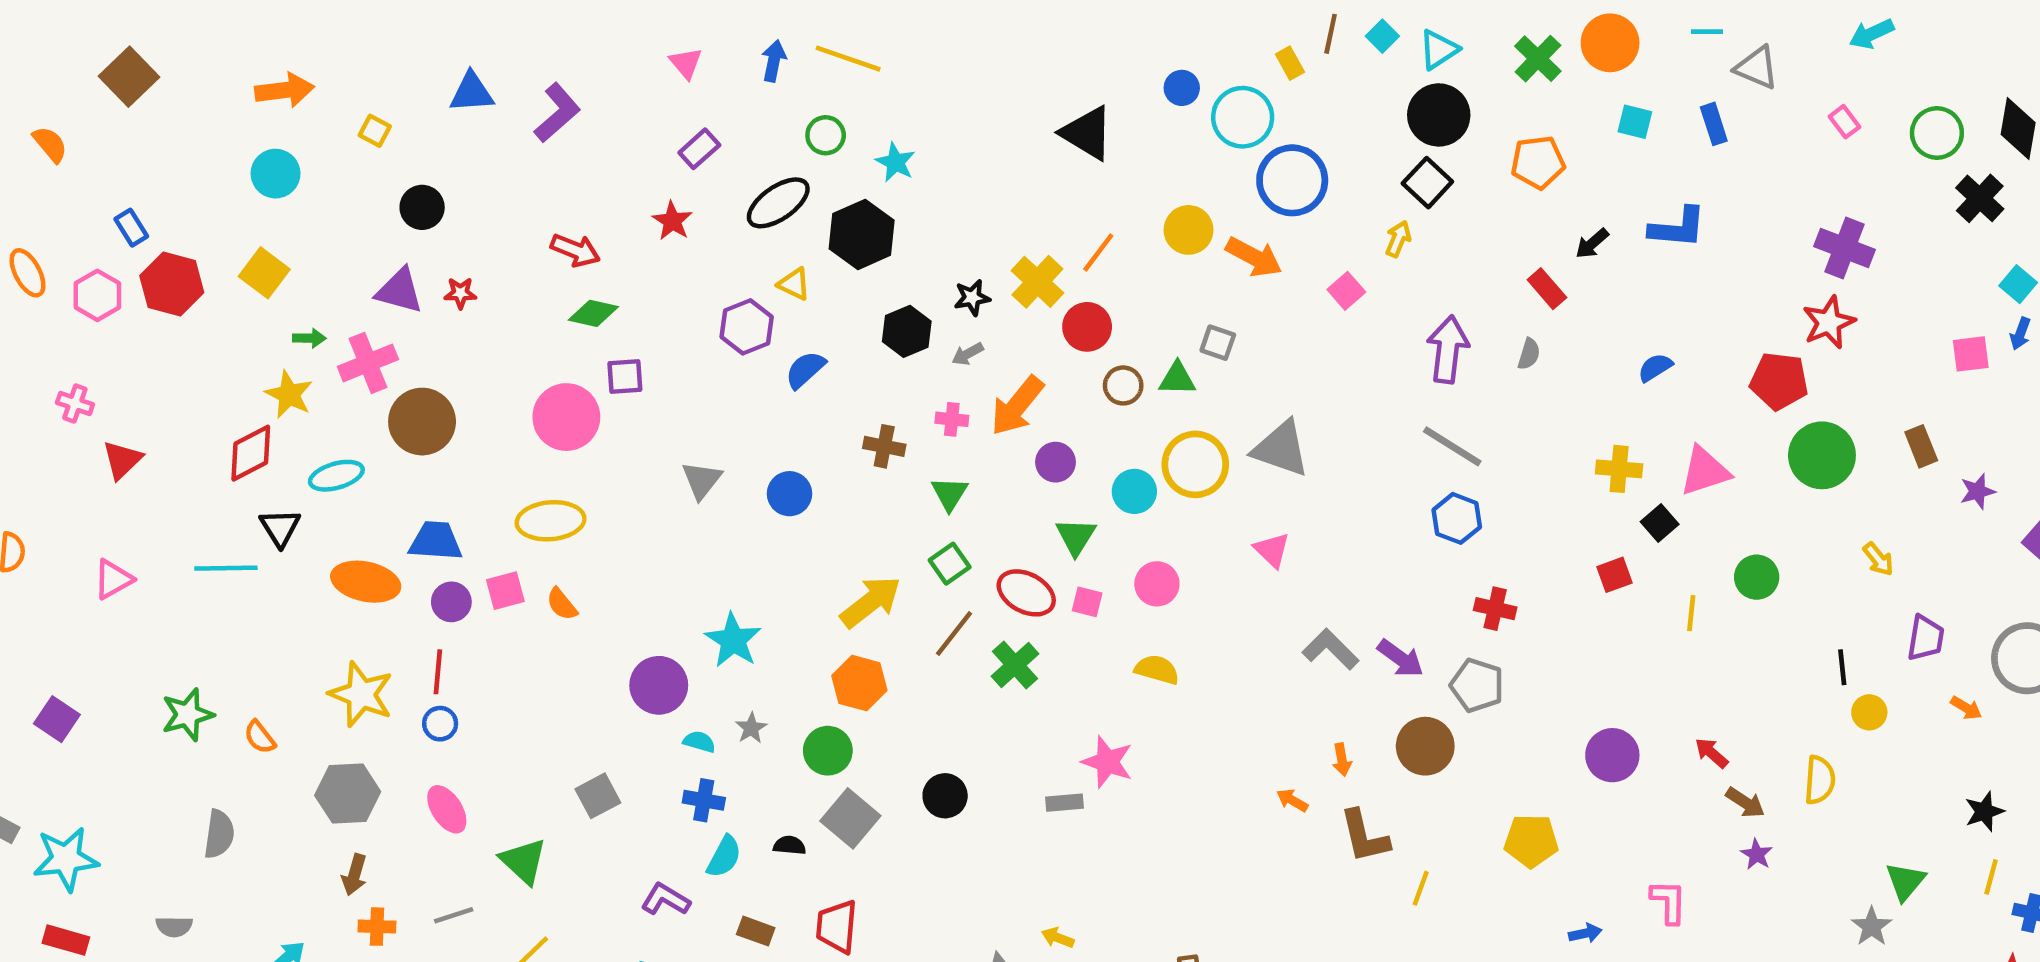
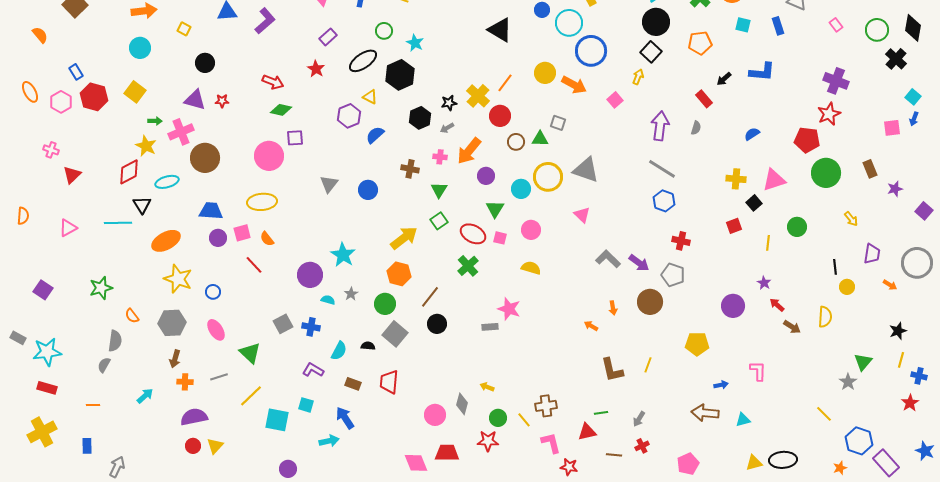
orange ellipse: (366, 582) -> (166, 241), moved, turned -40
brown line: (954, 633) -> (430, 297), moved
red line: (438, 672) -> (254, 265), moved, turned -48
orange semicircle: (260, 737) -> (132, 316), moved
blue cross: (704, 800) -> (311, 327), moved
brown L-shape: (1364, 836) -> (612, 370), moved
purple star: (1757, 854) -> (764, 283), moved
gray semicircle: (174, 927) -> (104, 365), moved, turned 119

